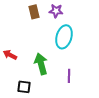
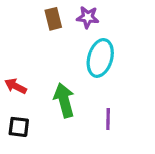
black square: (24, 87) -> (19, 127), moved

